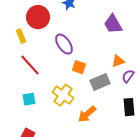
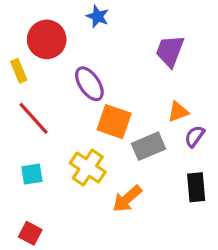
purple trapezoid: (113, 24) -> (170, 51), turned 50
orange square: (79, 67) -> (114, 122), size x1.5

